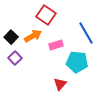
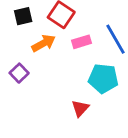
black square: (11, 37) -> (23, 16), moved, turned 32
pink rectangle: (56, 45) -> (82, 42), moved

